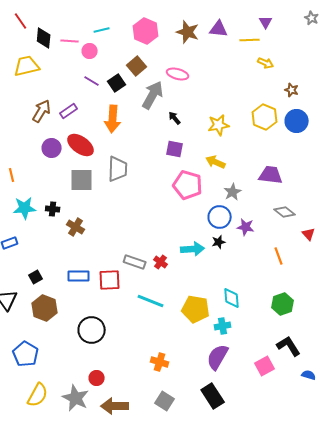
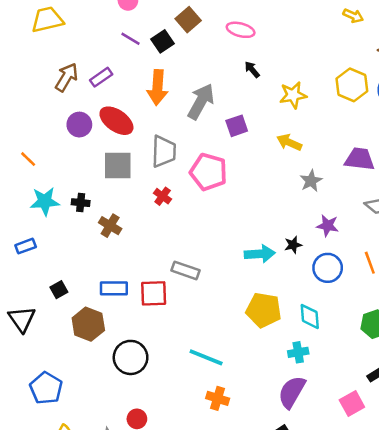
gray arrow: (153, 95) -> (201, 101), moved
black arrow: (175, 118) -> (252, 69), moved
purple square: (175, 149) -> (237, 126), turned -30
orange line: (12, 175) -> (28, 159), turned -32
pink pentagon: (188, 185) -> (209, 172), moved
blue circle: (220, 217) -> (328, 268), moved
red cross: (161, 262) -> (163, 196), moved
cyan line: (151, 301) -> (206, 357), moved
brown hexagon: (45, 308) -> (88, 324), moved
yellow pentagon: (196, 309) -> (264, 310), moved

